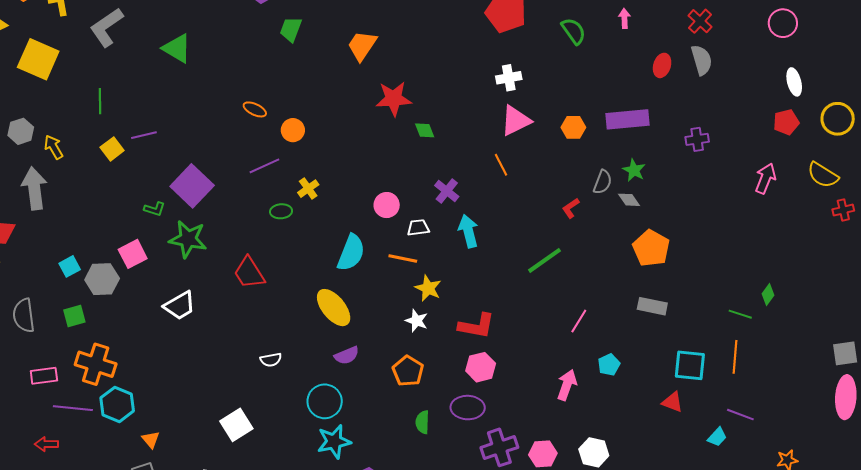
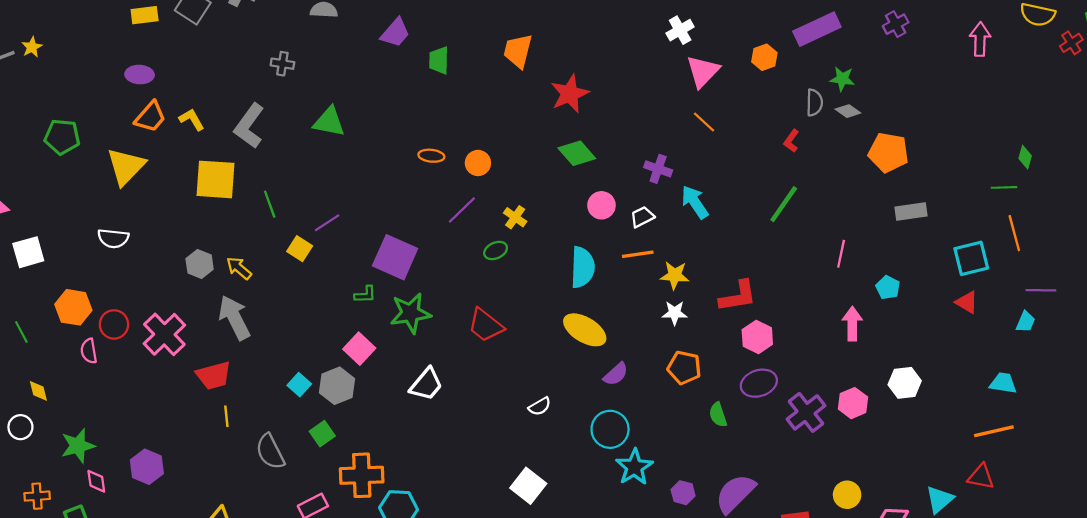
yellow square: (38, 59) -> (216, 179), moved
green diamond: (425, 130) -> (577, 153), moved, size x1.6
red triangle: (672, 402) -> (967, 302), turned 30

